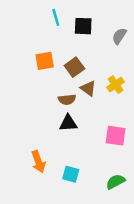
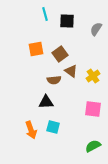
yellow cross: (116, 85) -> (93, 76), moved
black triangle: (68, 123) -> (46, 102), moved
cyan square: (71, 174) -> (53, 127), moved

